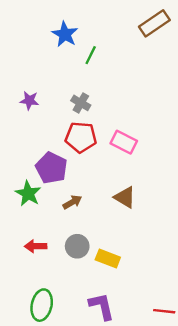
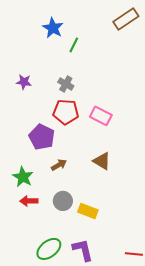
green star: (28, 194) -> (23, 177), moved
green ellipse: (42, 305) -> (49, 249), moved, turned 40

